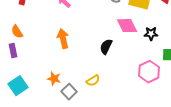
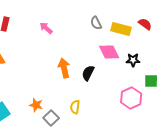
orange arrow: (63, 39) -> (64, 68), moved
yellow semicircle: (93, 81) -> (75, 107), turned 128

